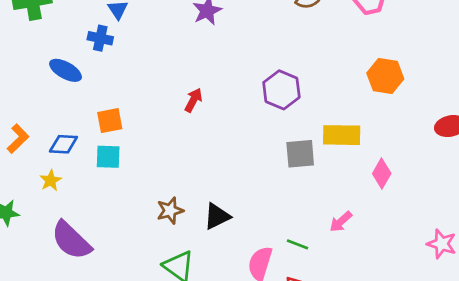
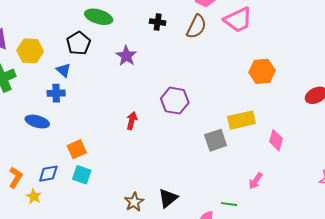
purple hexagon: (281, 90) -> (175, 101), moved
cyan square: (108, 157) -> (82, 175), turned 30
yellow star: (51, 180) -> (34, 196), moved

